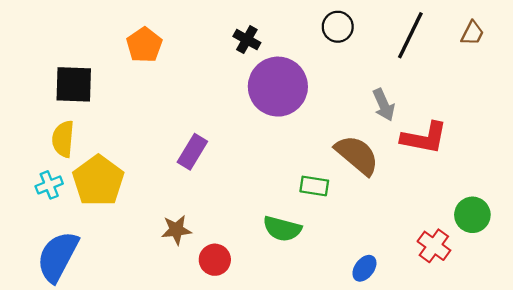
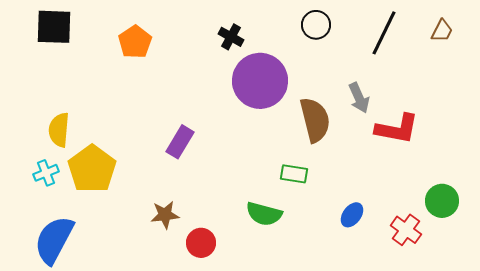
black square: (74, 84) -> (54, 27), moved
brown semicircle: (357, 155) -> (315, 120), moved, turned 36
blue ellipse: (364, 268) -> (352, 215), moved

